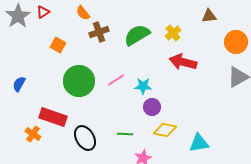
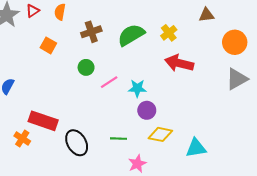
orange semicircle: (83, 13) -> (60, 12), moved, turned 49
green circle: (79, 81) -> (86, 67), moved, size x0.5

